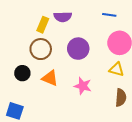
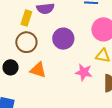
pink star: (83, 86) -> (84, 72), moved

